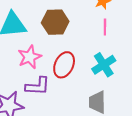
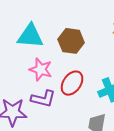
pink star: (30, 57) -> (41, 69), turned 30

